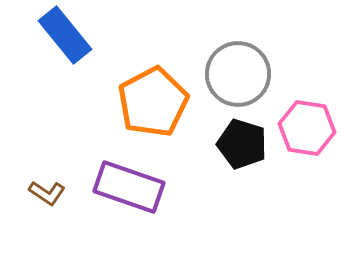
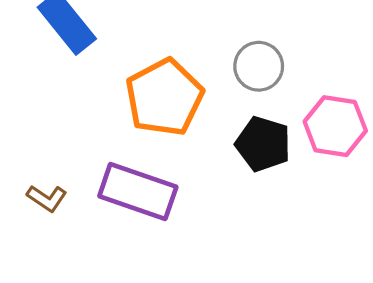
gray circle: (238, 74) -> (259, 66), size x0.7

